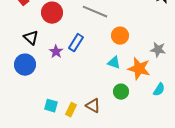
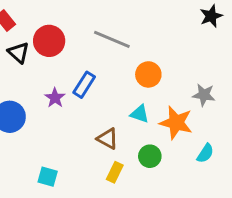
black triangle: (31, 38) -> (18, 53), moved
brown triangle: (93, 106) -> (107, 139), moved
yellow rectangle: (71, 110) -> (115, 172), moved

